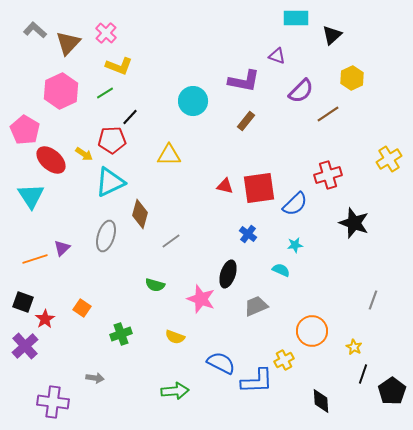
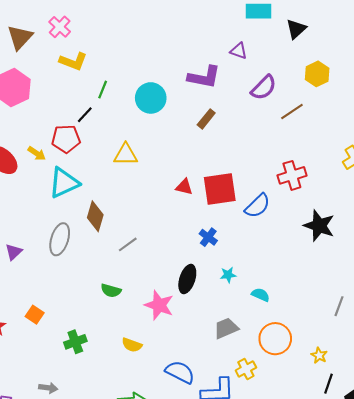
green line: (105, 93) -> (103, 90), moved, turned -36
cyan star: (295, 245) -> (228, 275), moved
cyan semicircle: (281, 270) -> (261, 295), moved
gray trapezoid: (256, 306) -> (226, 328), moved

